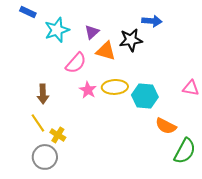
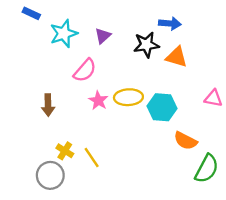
orange triangle: (106, 51) -> (177, 57), moved
yellow line: (38, 123) -> (92, 158), moved

